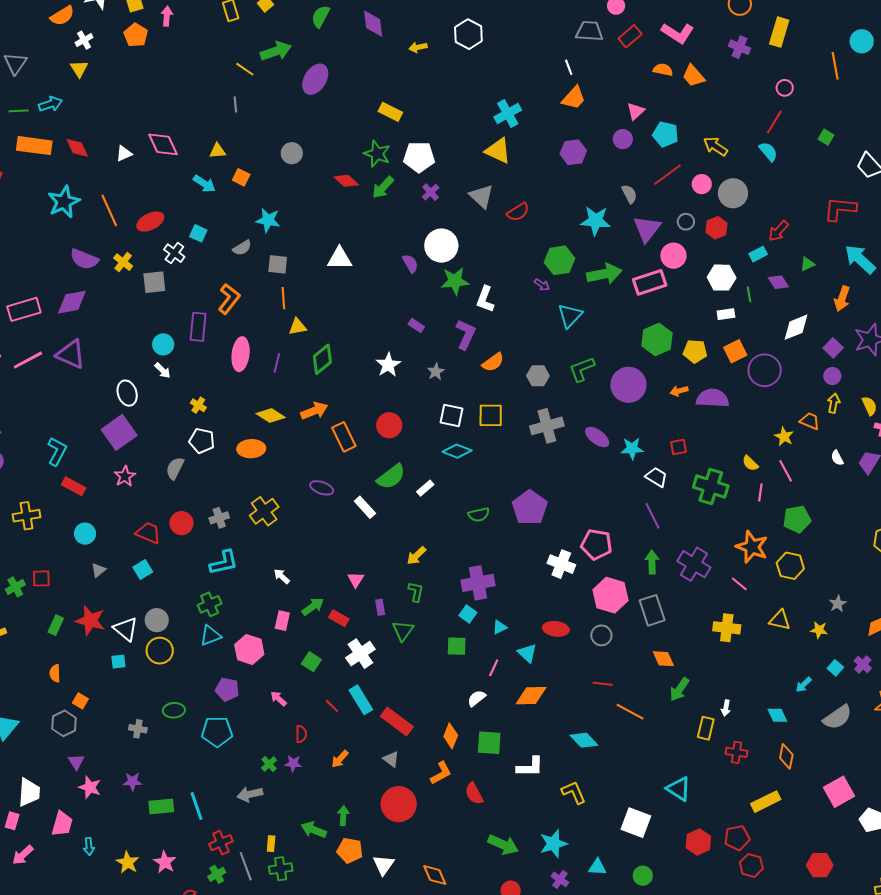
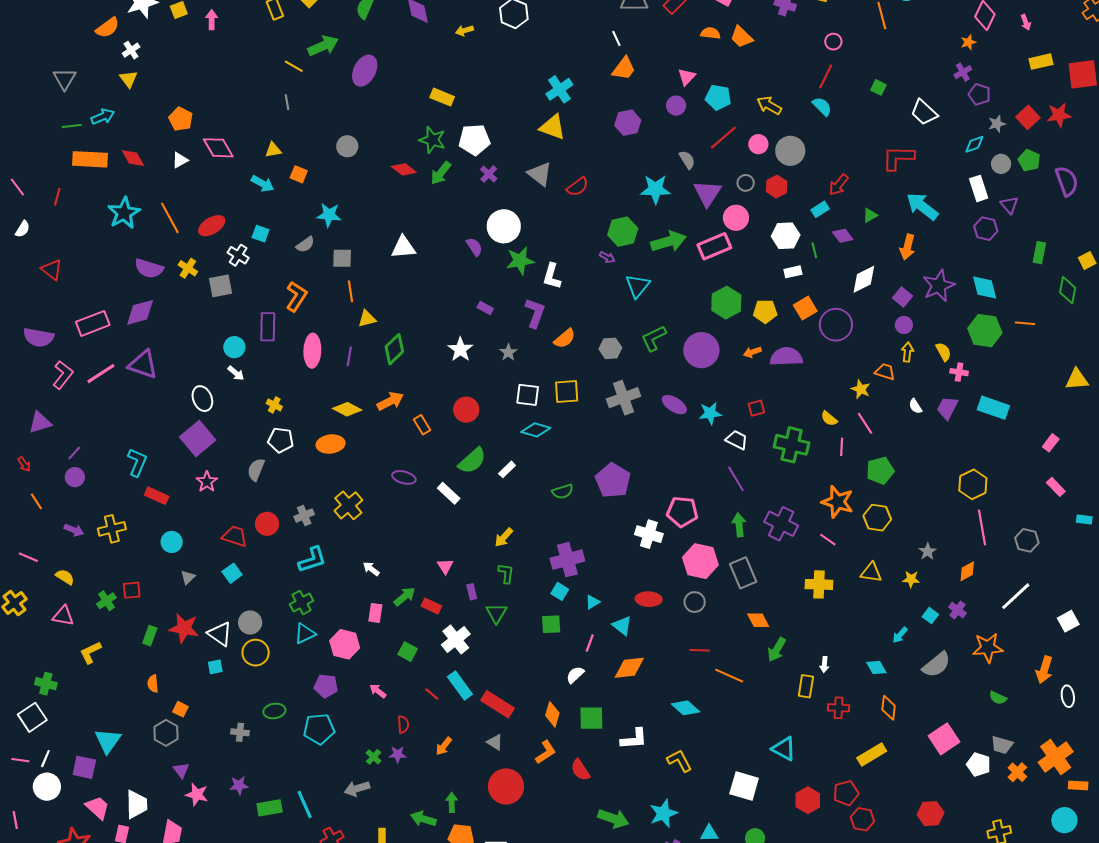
orange pentagon: (136, 35) -> (181, 119), moved
orange rectangle: (344, 437) -> (422, 425), size x0.7

